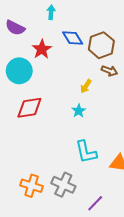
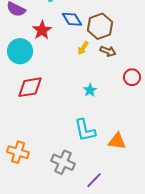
yellow arrow: (86, 86) -> (83, 48), moved
cyan star: (79, 111) -> (90, 90), moved
orange cross: (32, 186) -> (18, 152), moved

